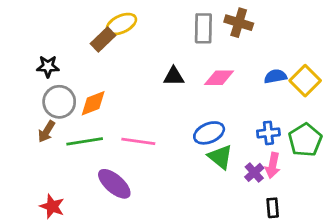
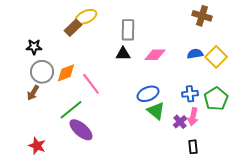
brown cross: (239, 23) -> (202, 16), moved
gray rectangle: (203, 28) -> (128, 30), moved
green line: (85, 141) -> (71, 110), moved, turned -30
pink line: (138, 141) -> (91, 84), moved, turned 45

